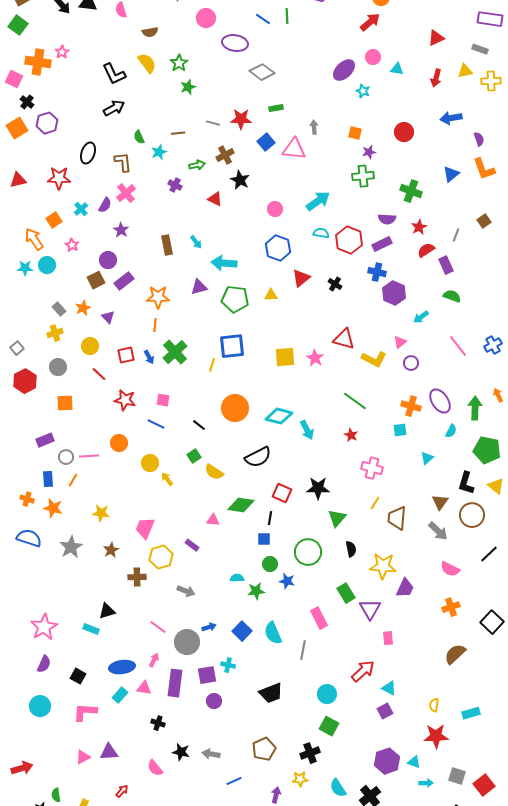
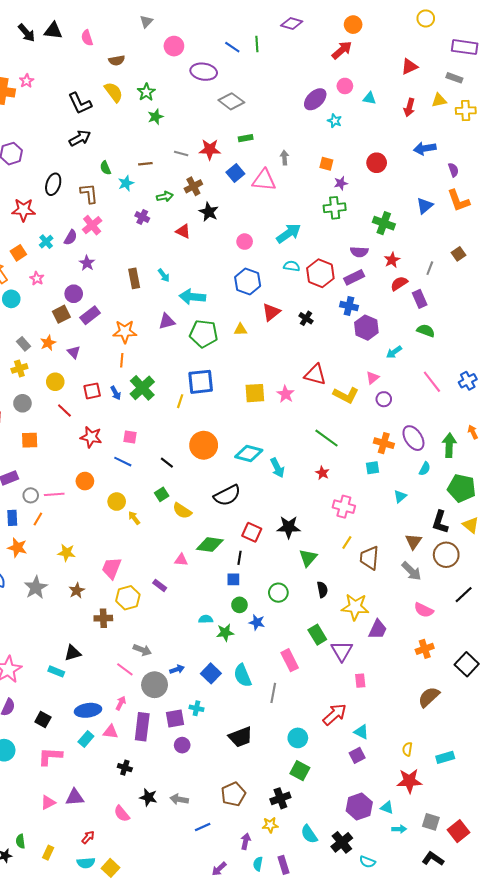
green circle: (308, 552) -> (278, 593), size x0.7
gray arrow: (186, 591) -> (142, 650), moved

